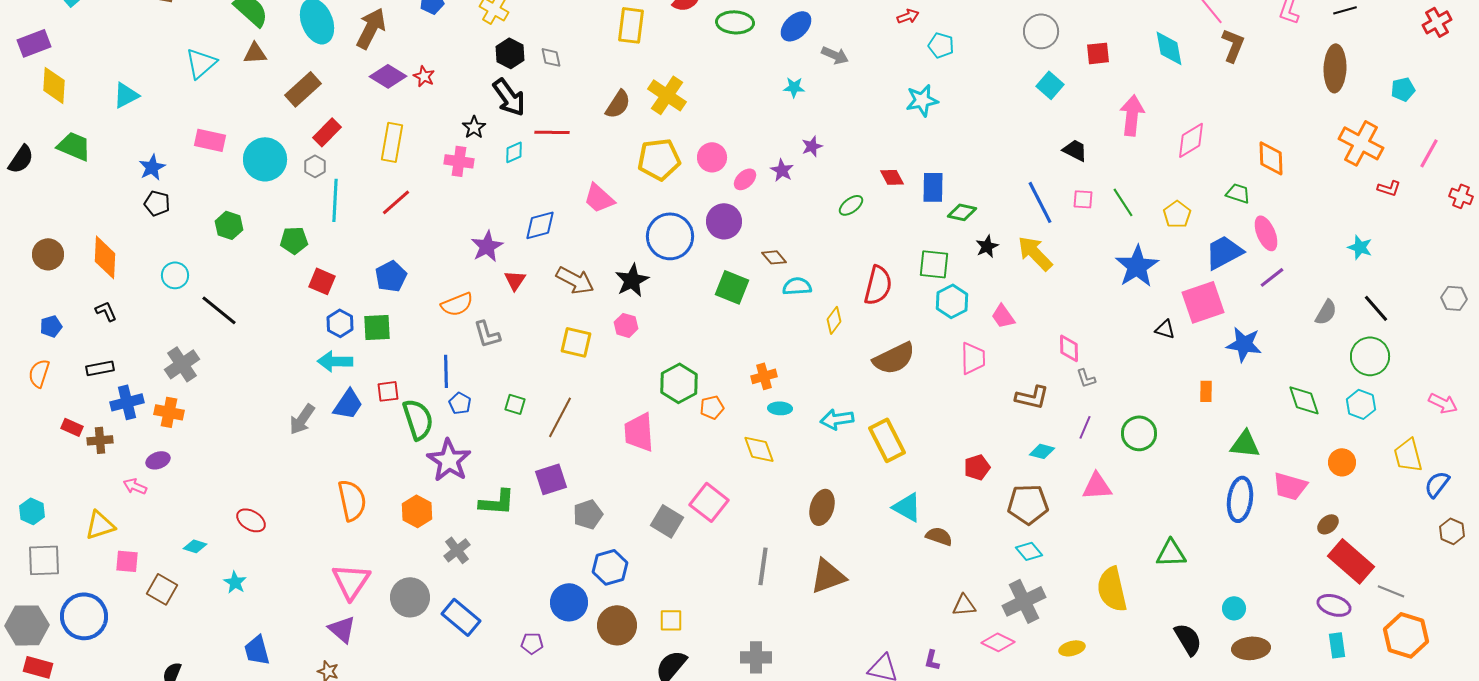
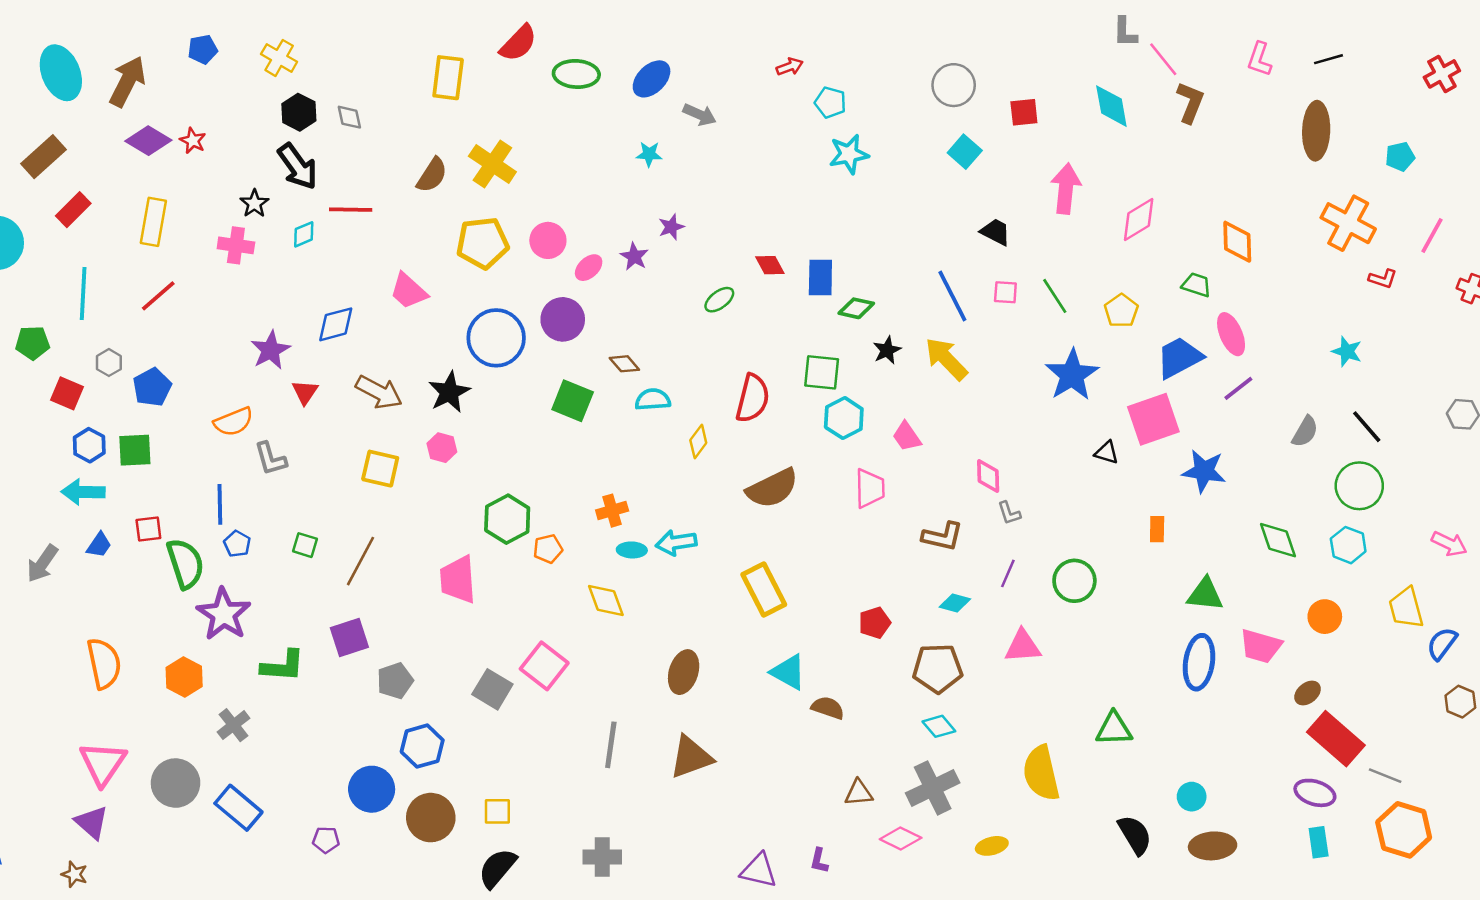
cyan star: (922, 100) -> (849, 154), moved
gray hexagon: (315, 166) -> (109, 363), moved
blue trapezoid: (348, 404) -> (99, 545), size x0.7
cyan arrow: (837, 419) -> (676, 543), moved

